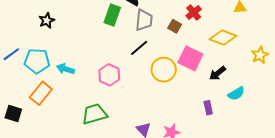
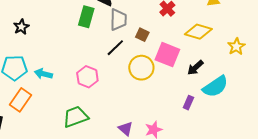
brown square: (175, 26) -> (142, 35), moved
cyan semicircle: (236, 94) -> (215, 87), size x1.5
purple rectangle: (208, 108) -> (188, 103), turned 40

